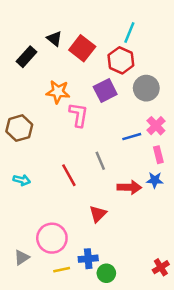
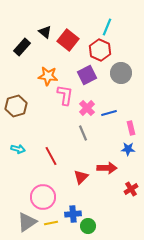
pink cross: (156, 126) -> (87, 108), moved
red line: (69, 175) -> (51, 156), moved
red arrow: (129, 187) -> (107, 168), moved
gray triangle: (22, 257) -> (27, 222), moved, size x1.5
red cross: (161, 267) -> (131, 189), moved

